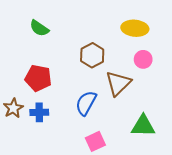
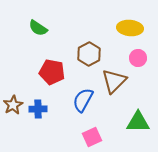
red pentagon: (38, 78) -> (52, 72), moved

